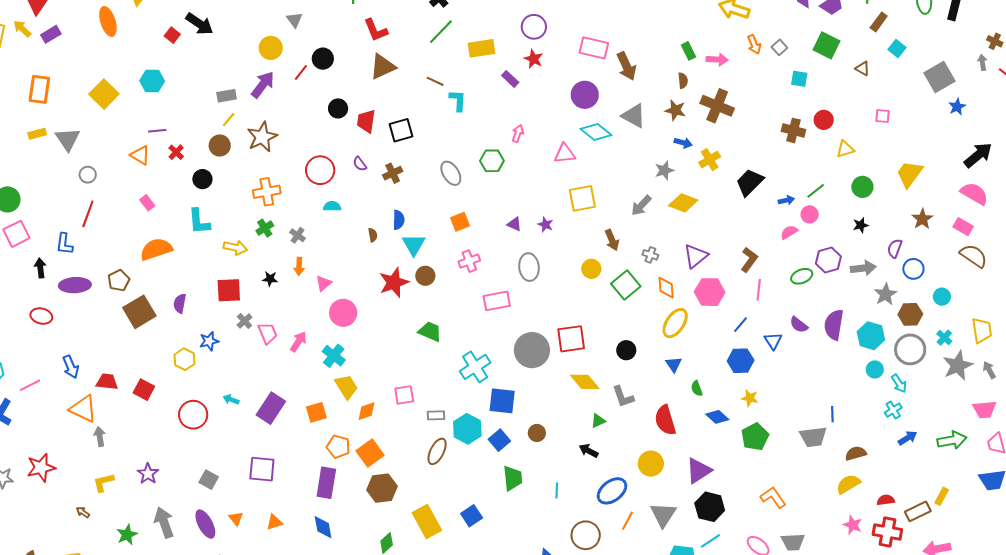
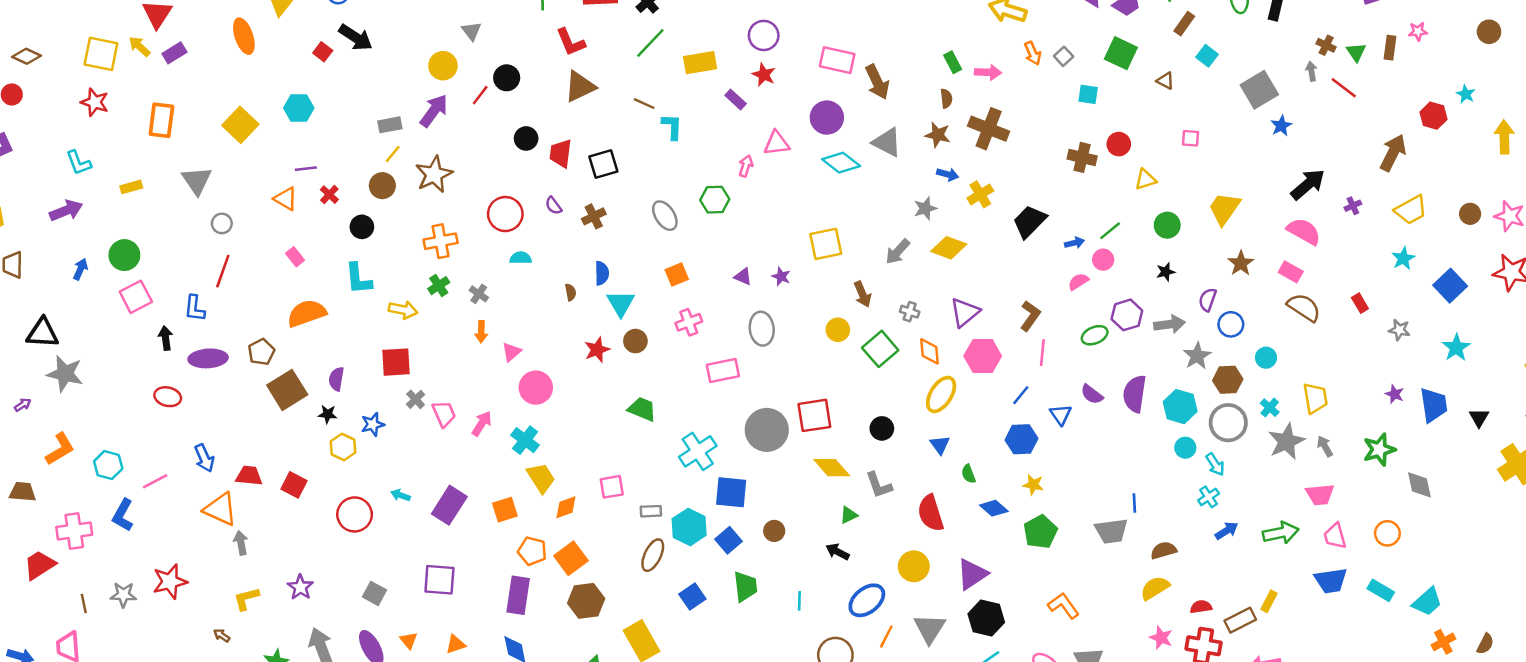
yellow rectangle: (37, 134) -> (131, 187), moved
pink triangle: (565, 154) -> (777, 143), moved
black star: (270, 279) -> (328, 414), moved
red star: (394, 282) -> (597, 350), size x0.7
blue square: (472, 516) -> (692, 597), moved

